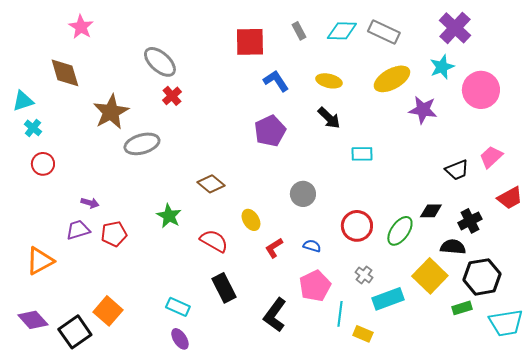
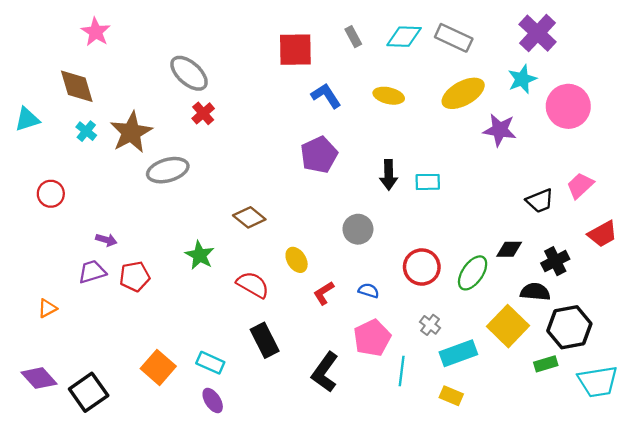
black arrow: (329, 118) -> (389, 175), moved, turned 45
cyan cross: (33, 128) -> (86, 131), moved
orange triangle: (40, 261) -> (47, 308), size x0.6
orange square: (108, 311) -> (158, 367), moved
yellow rectangle: (363, 334) -> (451, 396), moved

